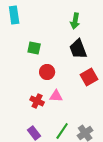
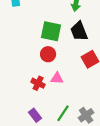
green square: (34, 48) -> (51, 31), moved, size x1.5

